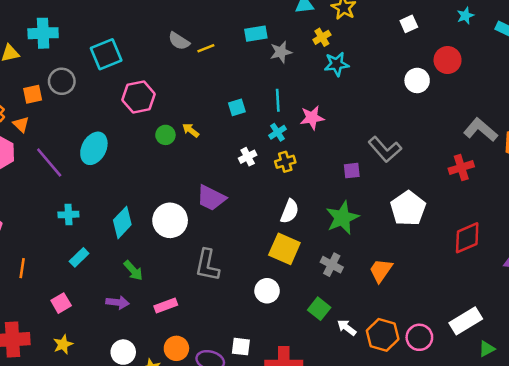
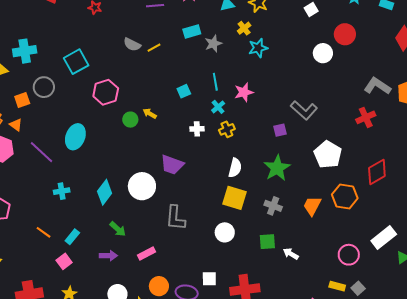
white cross: (248, 157) -> (197, 129), turned 32
cyan rectangle: (79, 257) -> (72, 237), moved
orange line: (22, 268) -> (44, 232), moved, turned -56
green square: (319, 309) -> (267, 242), turned -36
orange hexagon: (383, 335) -> (345, 196), moved

